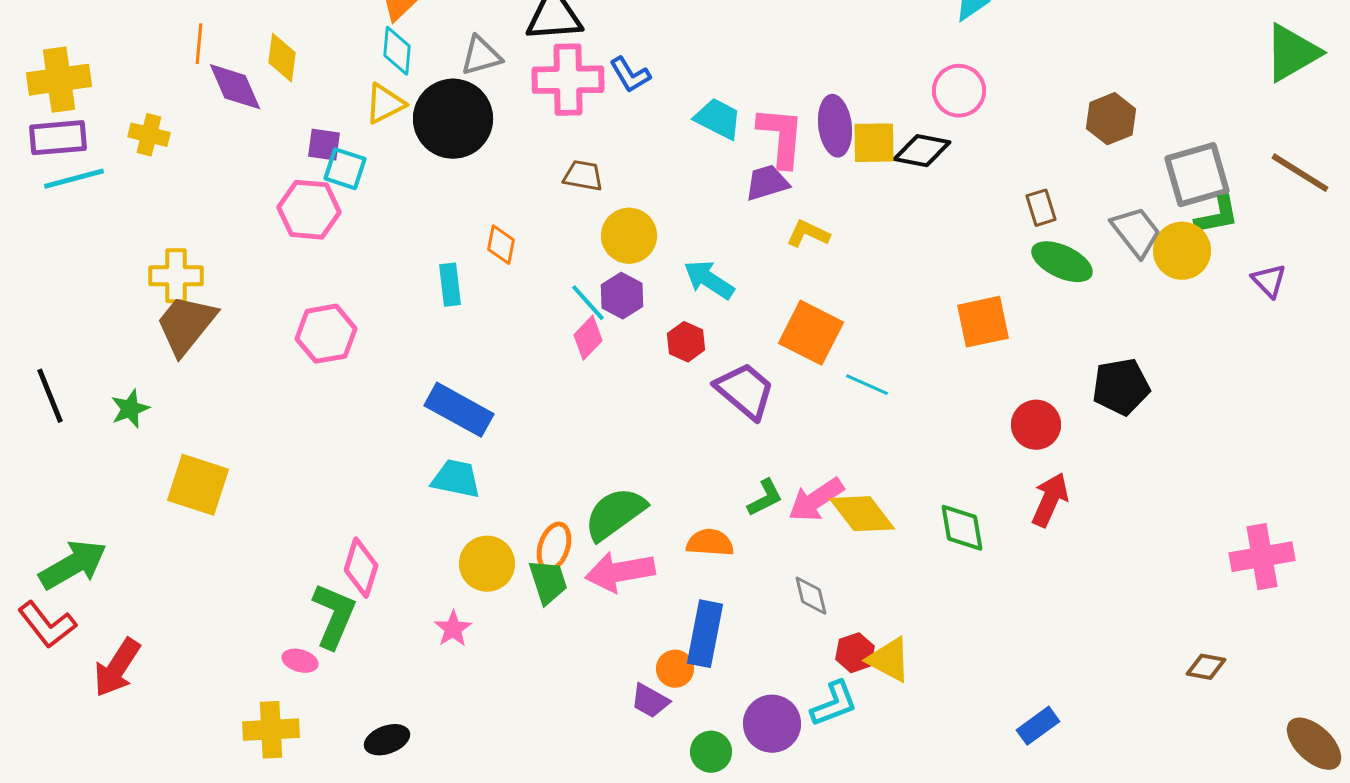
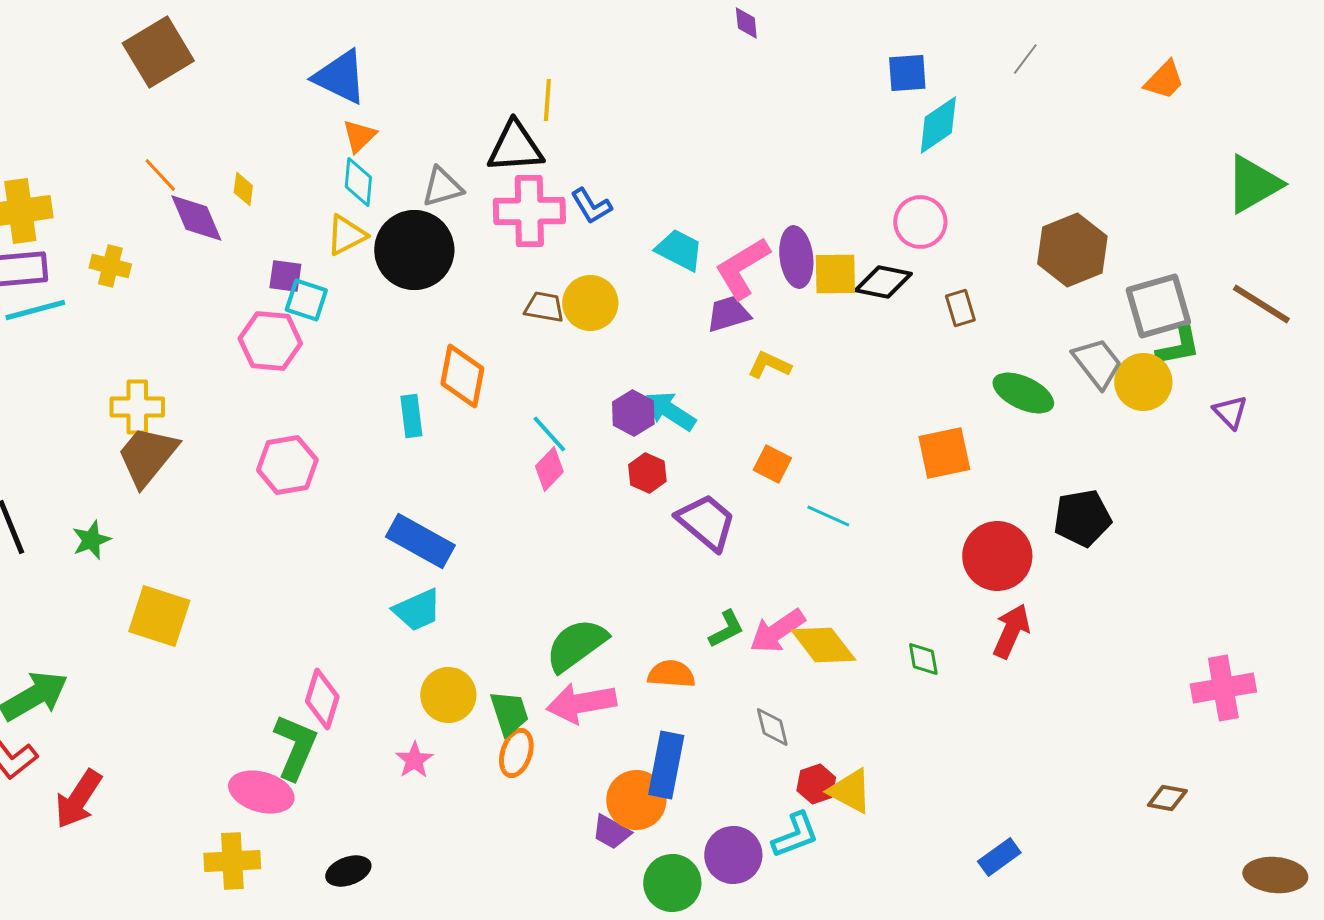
orange line: (199, 44) -> (160, 175), turned -48
yellow diamond: (282, 58) -> (243, 189), size x0.7
brown hexagon: (1111, 119) -> (1072, 250), size x1.4
pink L-shape: (781, 137) -> (742, 268), turned -126
brown rectangle: (1041, 208) -> (960, 308), moved
yellow circle: (629, 236) -> (590, 303), moved
orange diamond: (501, 245) -> (462, 376), size x1.6
purple hexagon: (622, 296) -> (633, 413), moved
orange square: (811, 333) -> (772, 464), size x0.6
red circle: (1036, 425) -> (997, 556), size x1.4
cyan trapezoid: (456, 479) -> (417, 610), turned 144
green diamond: (962, 528) -> (923, 659), size x0.7
orange ellipse: (554, 547) -> (516, 753), moved
pink ellipse: (300, 661) -> (261, 792), size x1.8
orange circle: (675, 669) -> (636, 800), size x1.6
brown ellipse: (1314, 744) -> (1275, 875), turned -38
green circle: (711, 752) -> (672, 883), size x1.4

